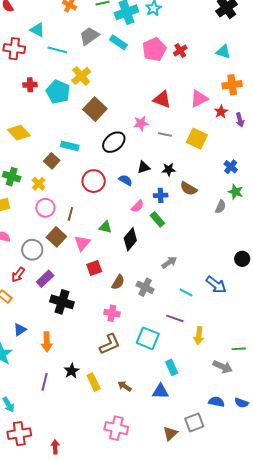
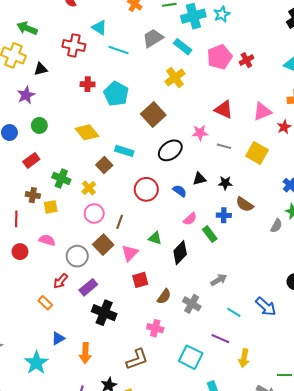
yellow cross: (81, 76) -> (175, 78), moved
yellow diamond: (19, 133) -> (87, 132), moved
blue cross: (161, 195) -> (224, 215), moved
brown L-shape: (110, 344) -> (137, 359), moved

